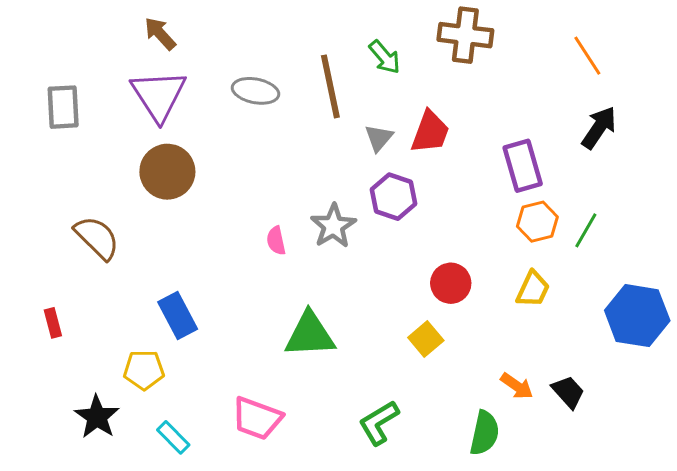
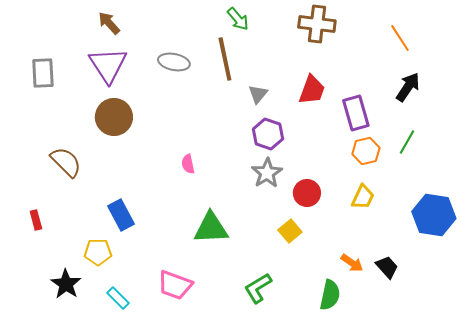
green arrow: (385, 57) -> (238, 19), moved
red trapezoid: (430, 132) -> (312, 90), moved
gray star: (333, 226) -> (267, 173), moved
green line: (586, 230) -> (407, 142), moved

